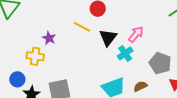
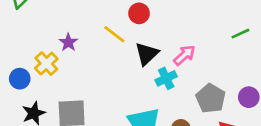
yellow cross: (35, 56) -> (46, 64), turned 30
blue circle: (17, 79) -> (20, 79), moved

